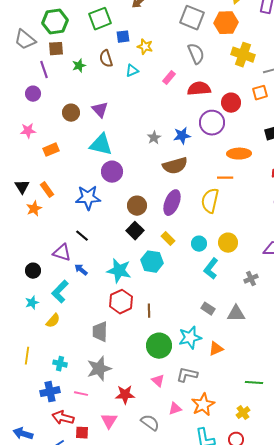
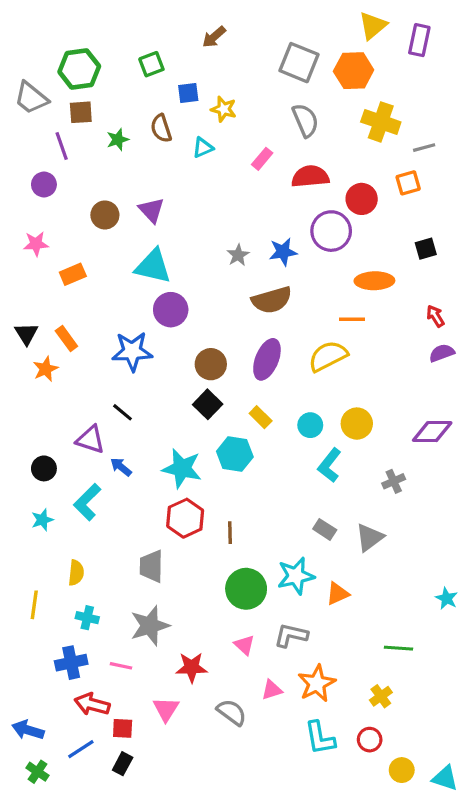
green square: (100, 19) -> (151, 64), size x0.7
yellow semicircle: (210, 201) -> (328, 356), turned 50
gray triangle: (236, 314) -> (370, 537), turned -36
yellow semicircle: (53, 321) -> (76, 573), moved, turned -35

